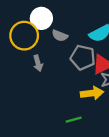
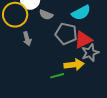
green line: (74, 120) -> (57, 76), moved

